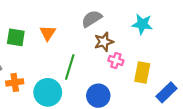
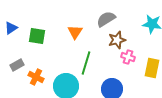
orange triangle: (48, 33) -> (75, 32), moved
orange cross: (15, 82) -> (36, 77), turned 35

